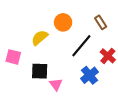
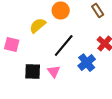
black line: (81, 46) -> (64, 46), moved
black square: (40, 71) -> (33, 72), moved

